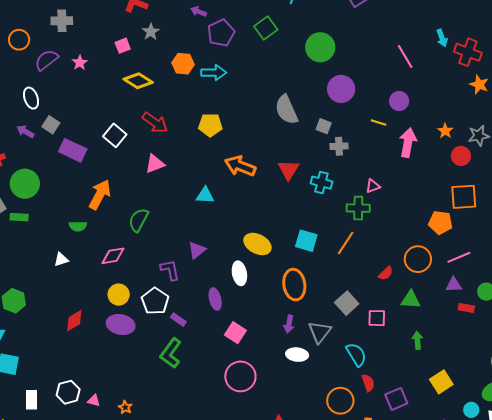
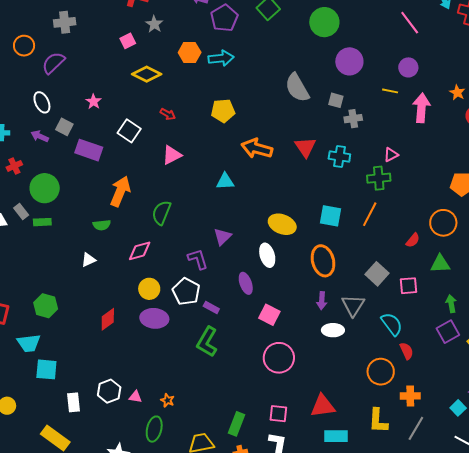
pink star: (80, 63) -> (94, 102), moved
red arrow: (155, 123) -> (168, 114), size x0.6
purple square: (396, 399) -> (448, 332), moved

